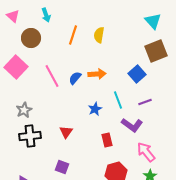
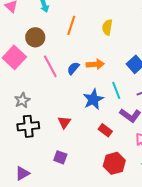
yellow semicircle: (99, 35) -> (107, 27), moved
brown circle: (31, 38) -> (35, 37), moved
blue star: (95, 109) -> (93, 99), size x1.5
red rectangle: (107, 140) -> (105, 130), turned -40

